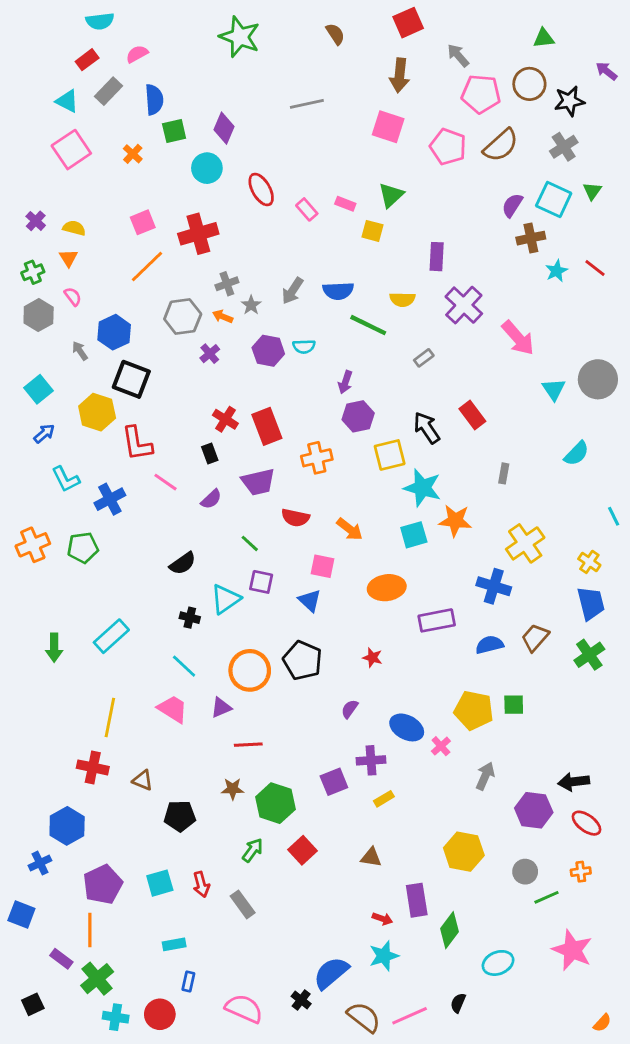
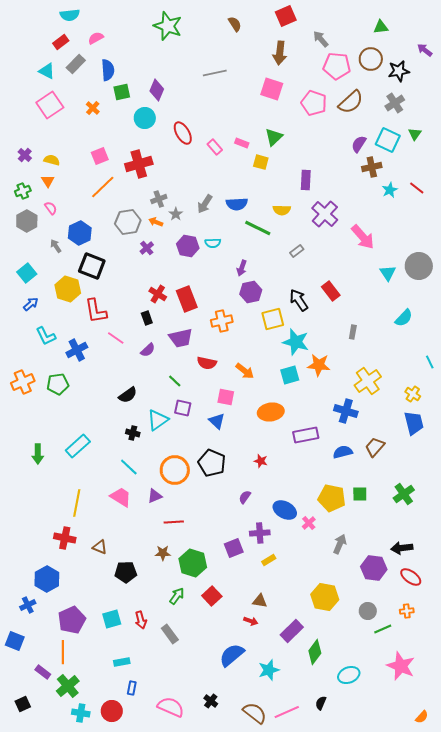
green cross: (589, 655) -> (404, 494), moved
purple rectangle: (417, 900) -> (292, 631), turned 55
red arrow: (382, 919) -> (251, 621), moved
blue semicircle: (331, 973) -> (232, 655), moved

